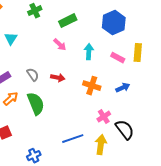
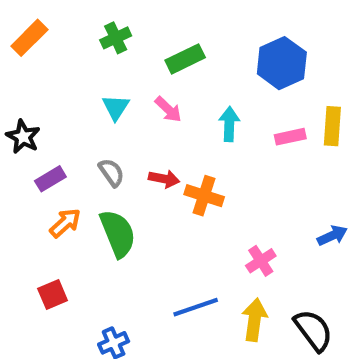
cyan triangle: (11, 39) -> (116, 107), moved
pink rectangle: (118, 58) -> (290, 137), turned -40
orange cross: (92, 86) -> (204, 196), moved
blue arrow: (123, 88) -> (332, 236), moved
black semicircle: (125, 130) -> (313, 330), moved

